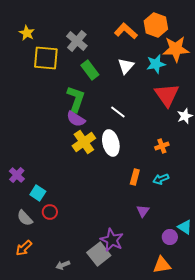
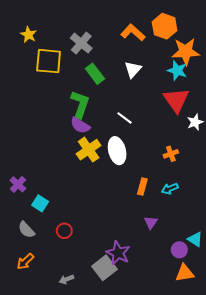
cyan star: (156, 64) -> (177, 71), moved, turned 30
red circle: (50, 212) -> (64, 231), moved
orange triangle: (162, 265) -> (185, 273), moved

